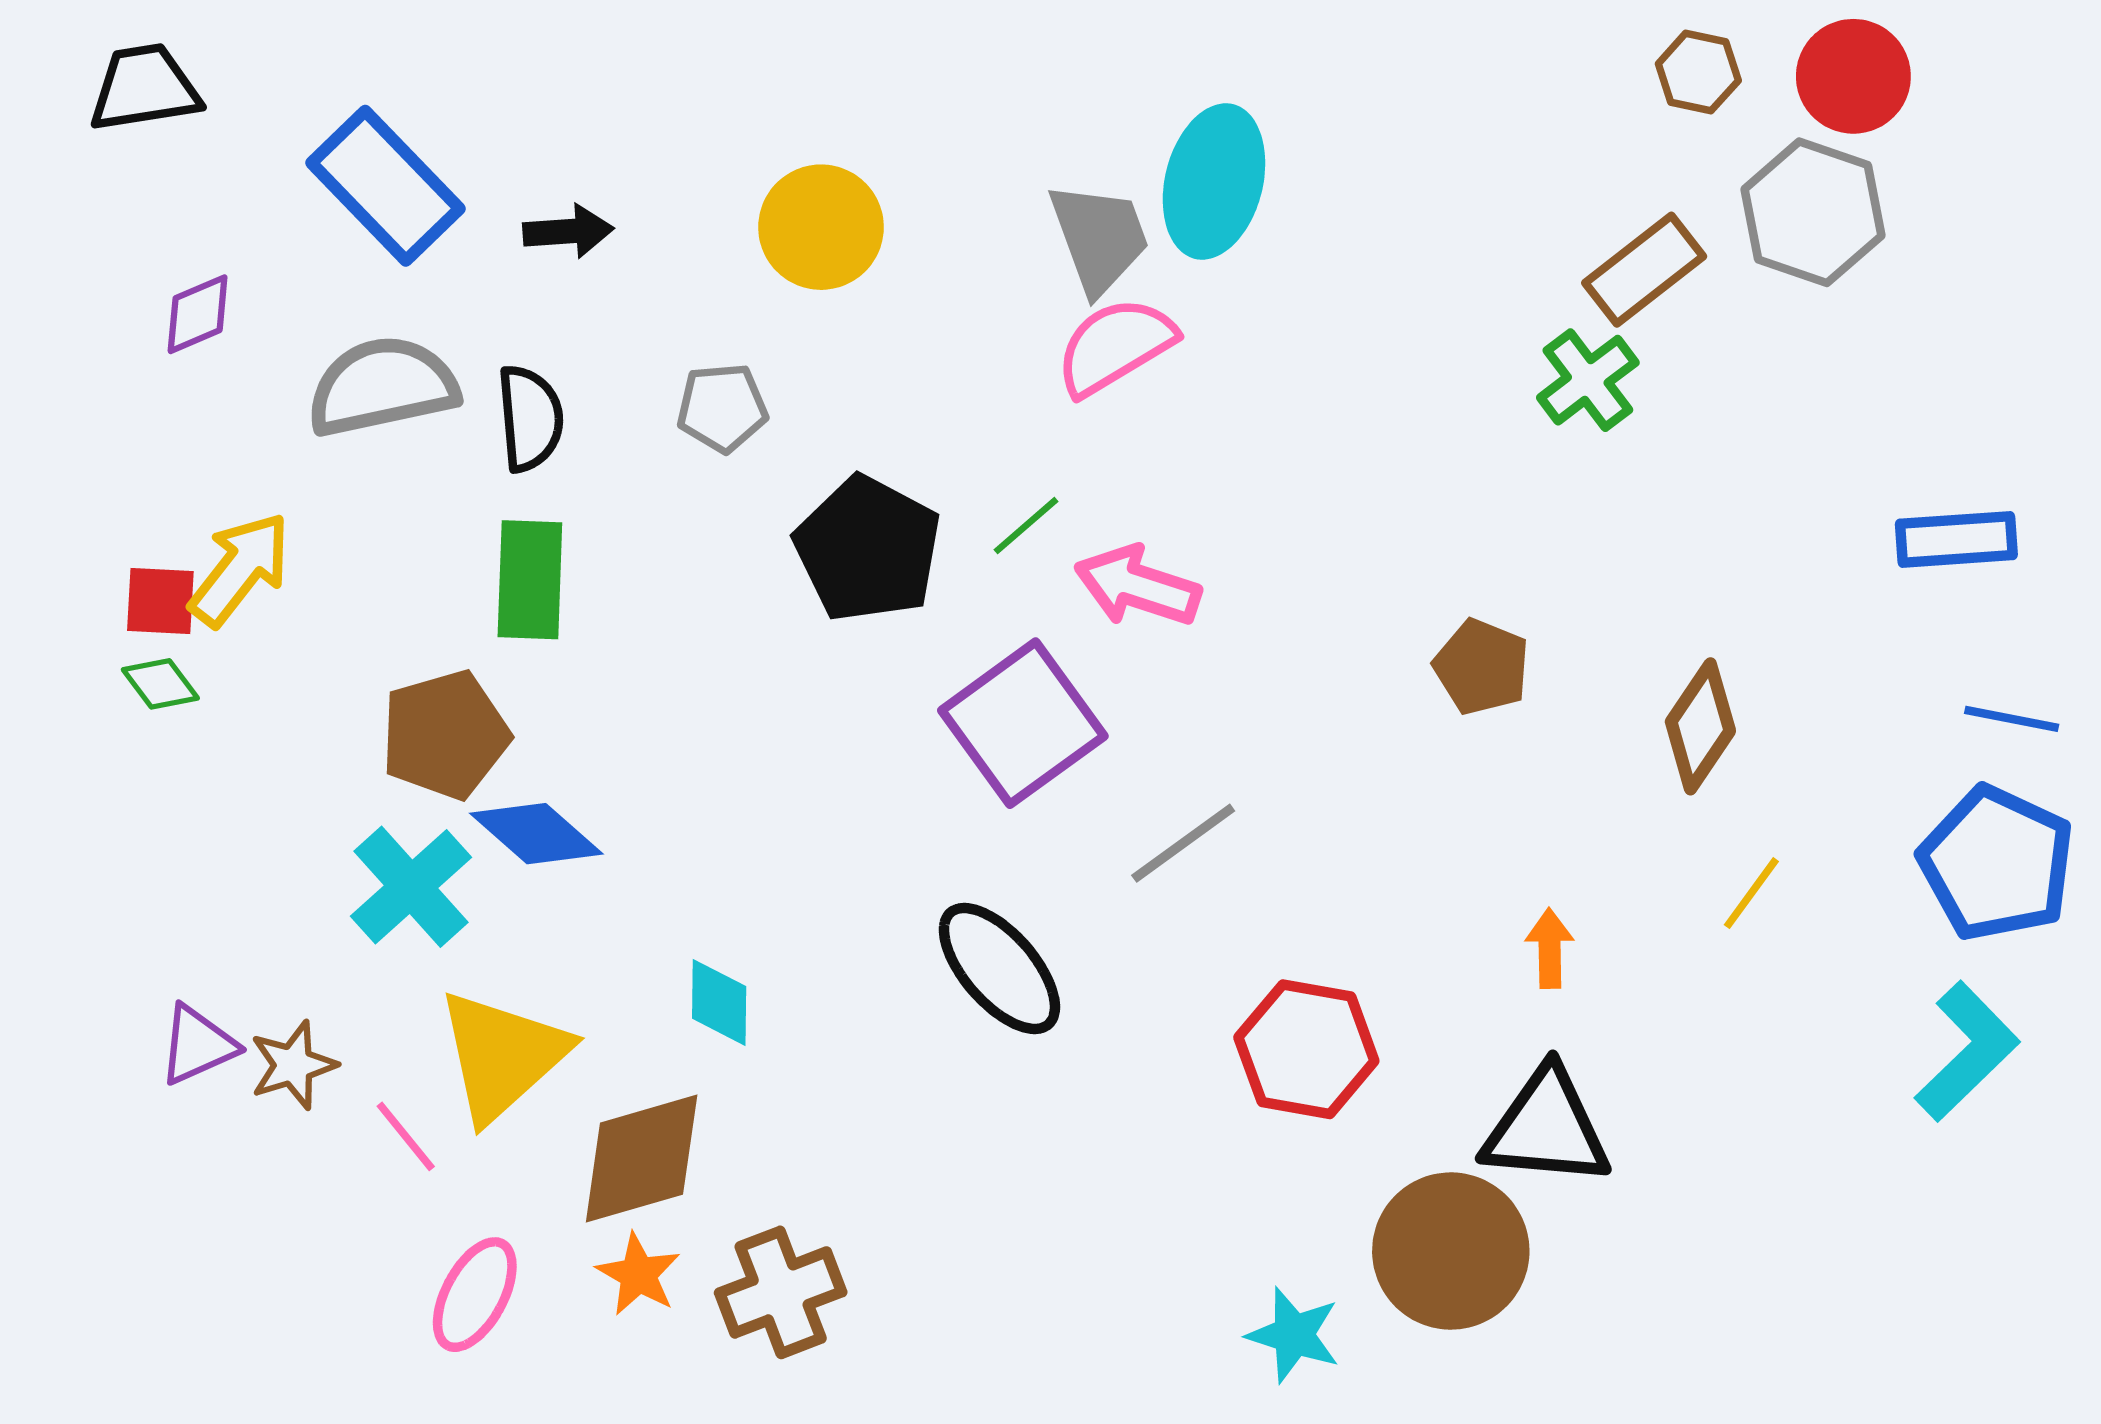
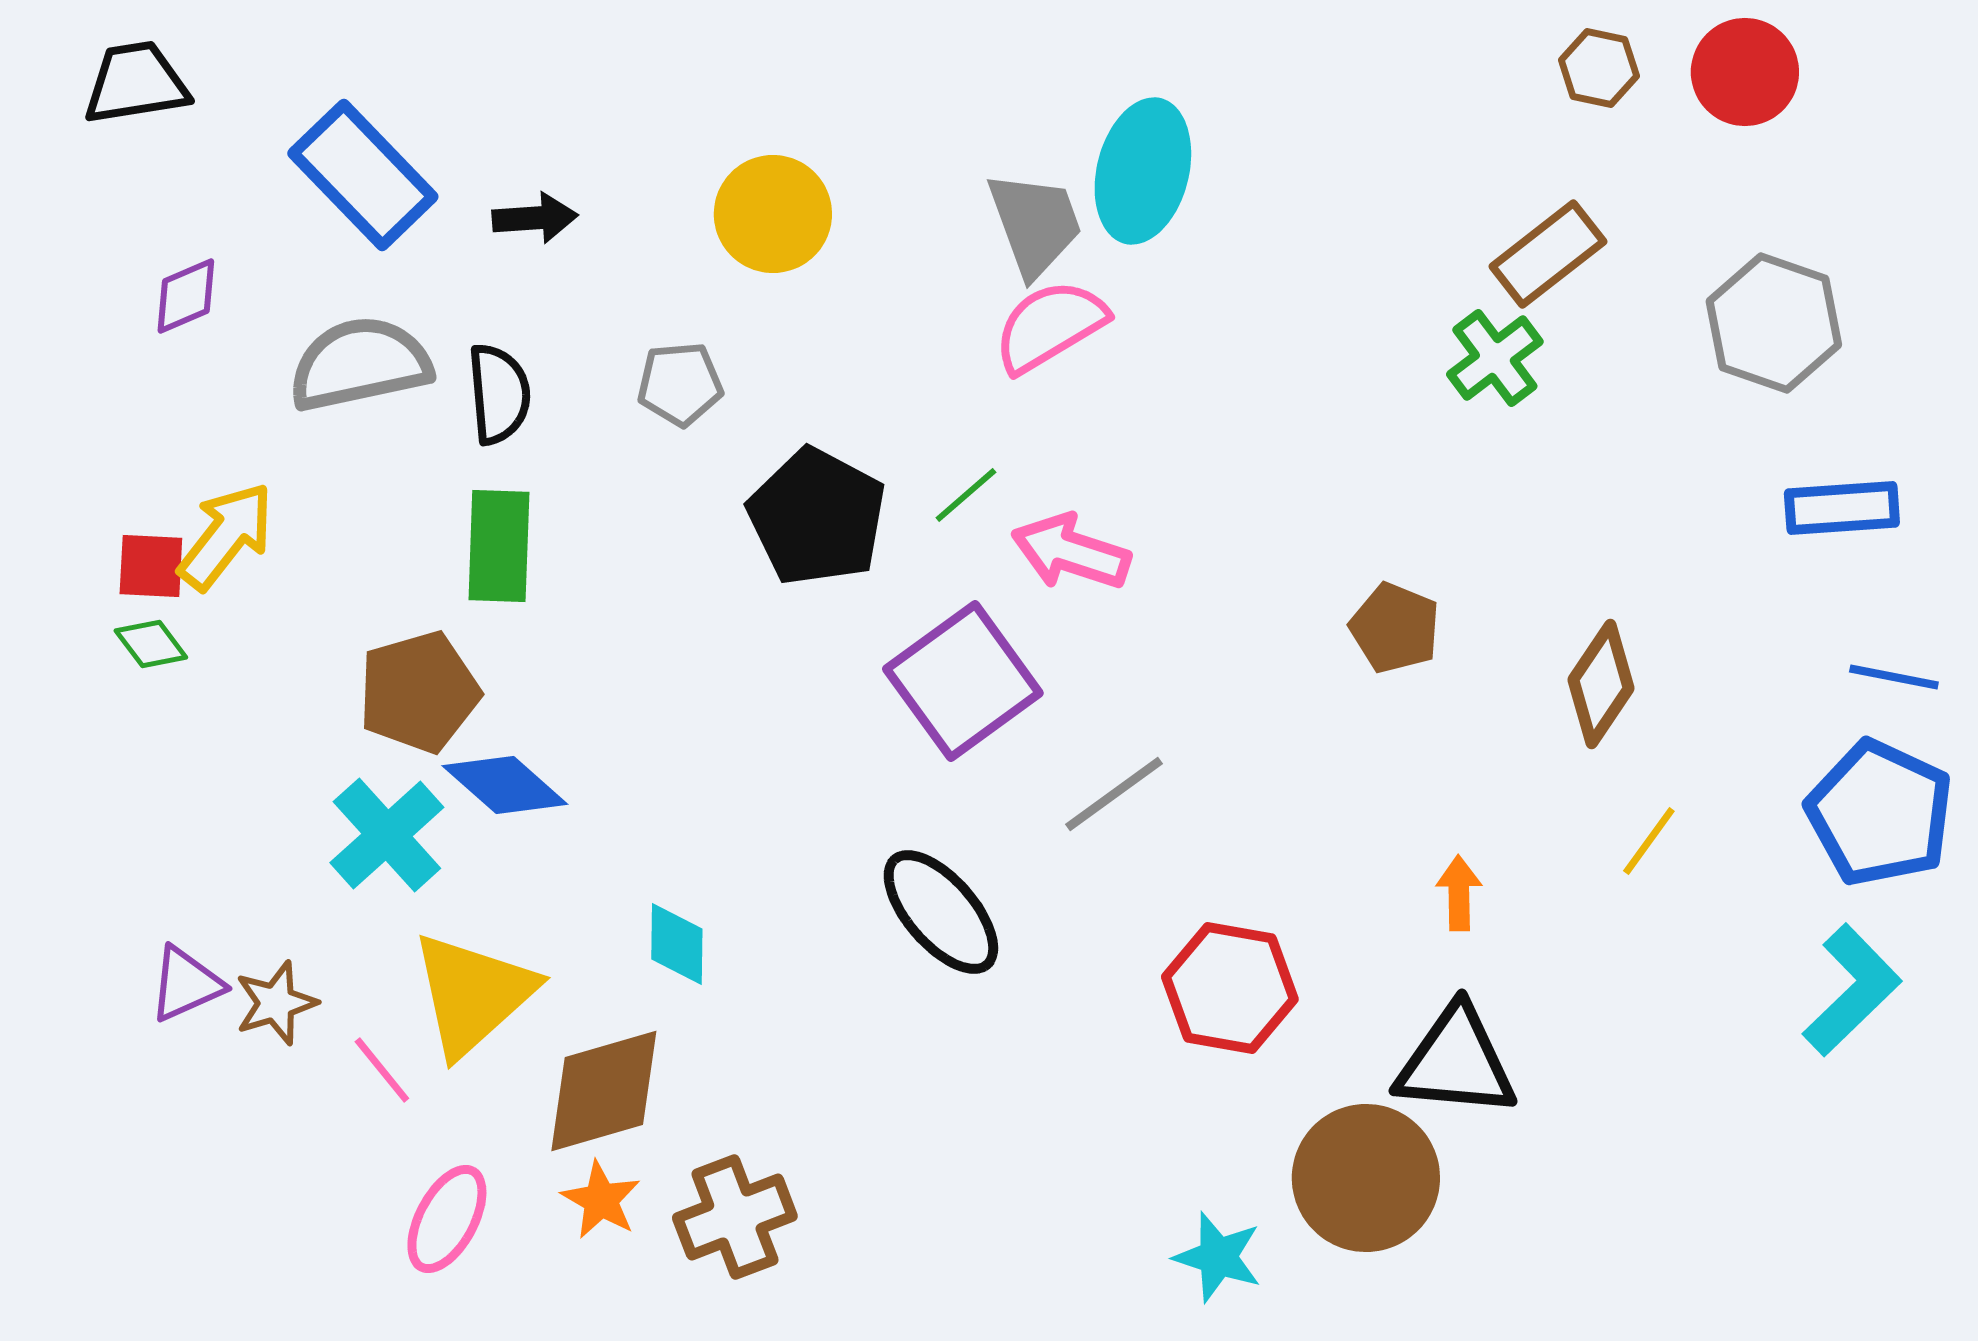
gray hexagon: (1813, 212) -> (1774, 323), moved

